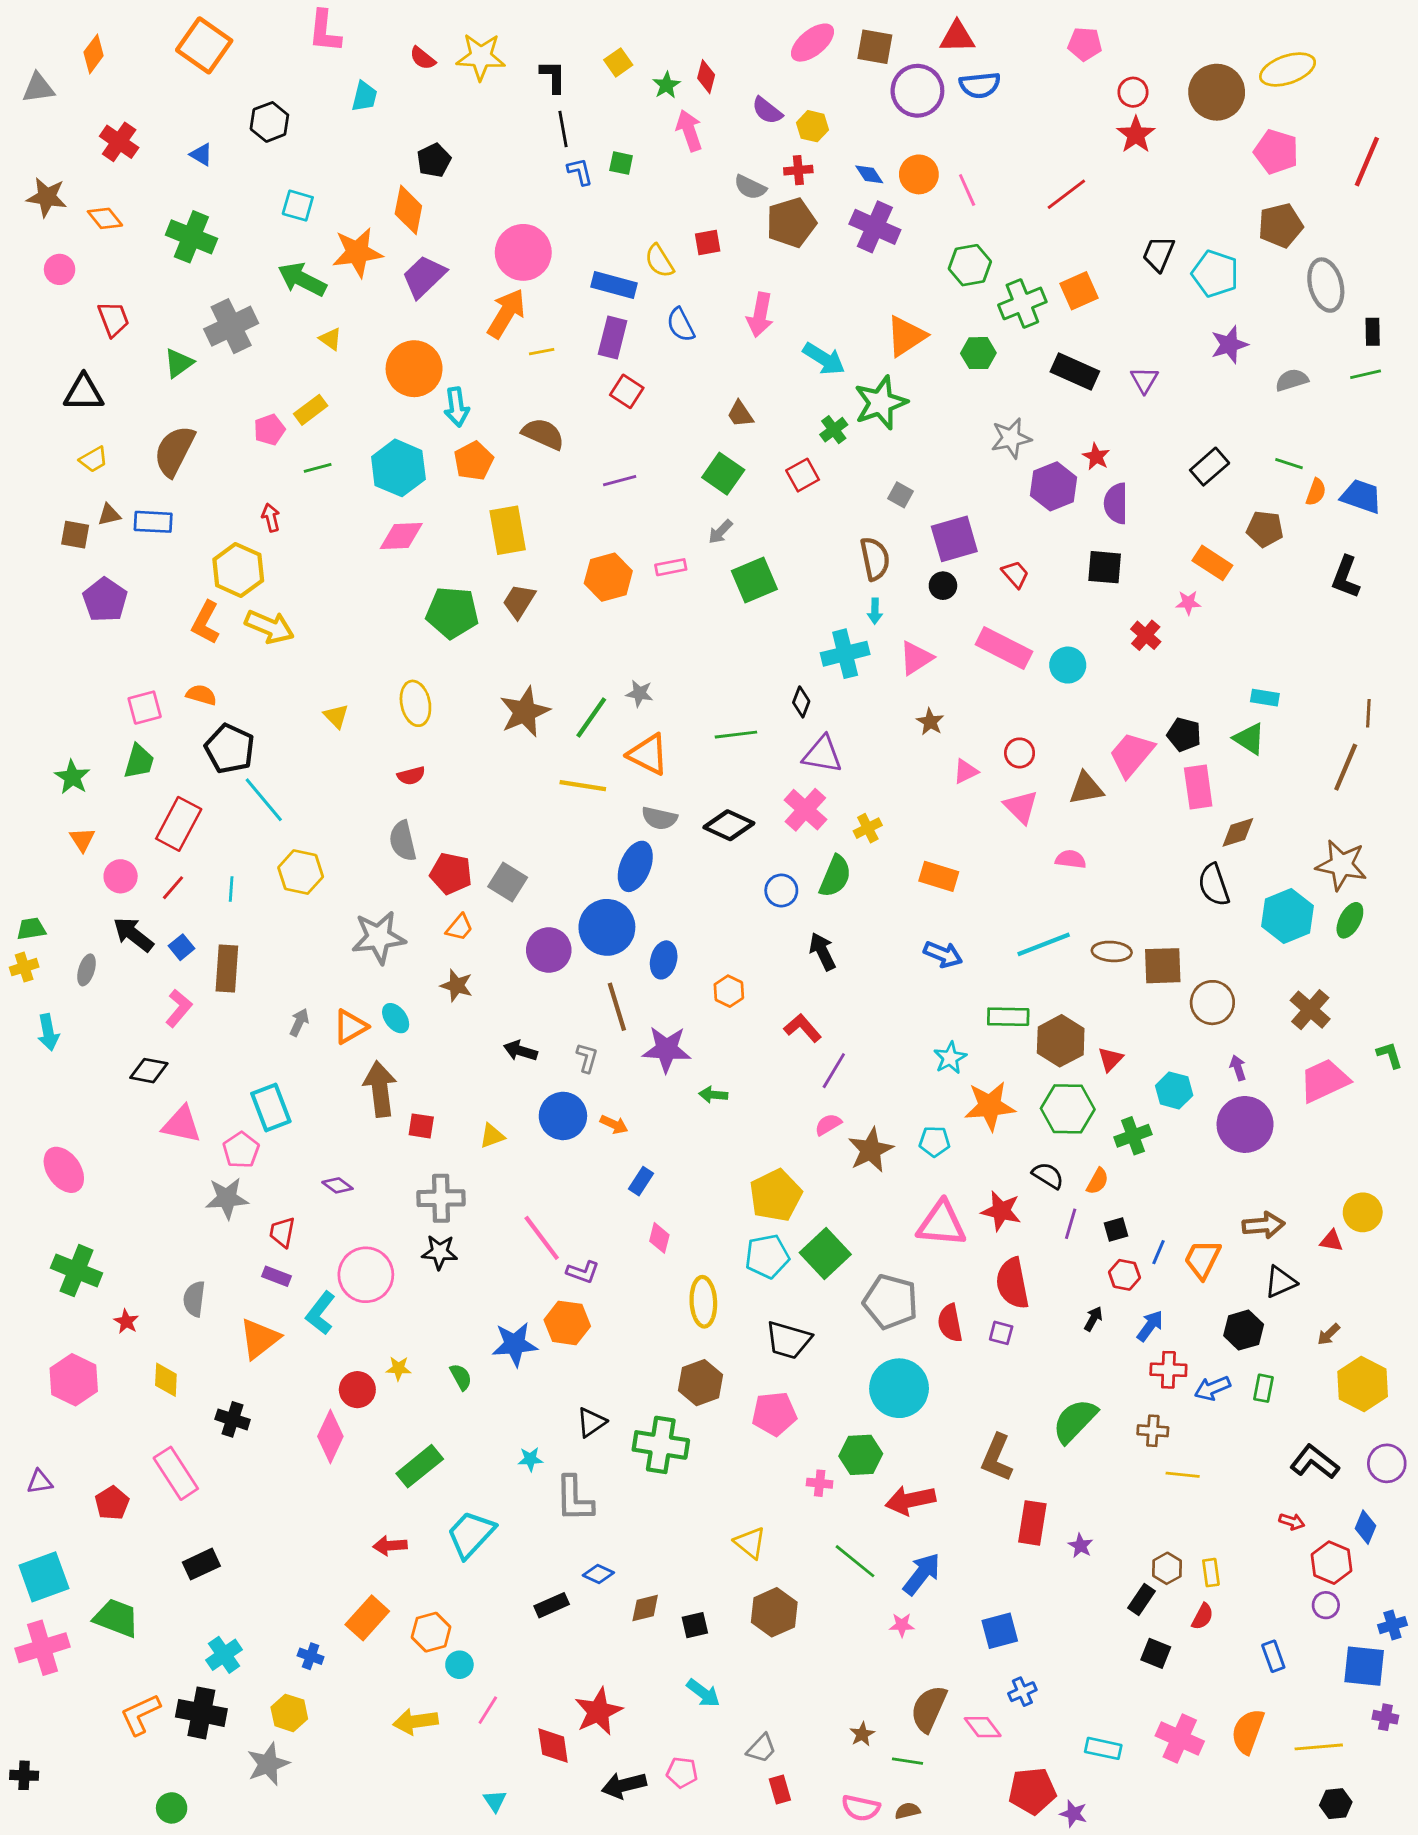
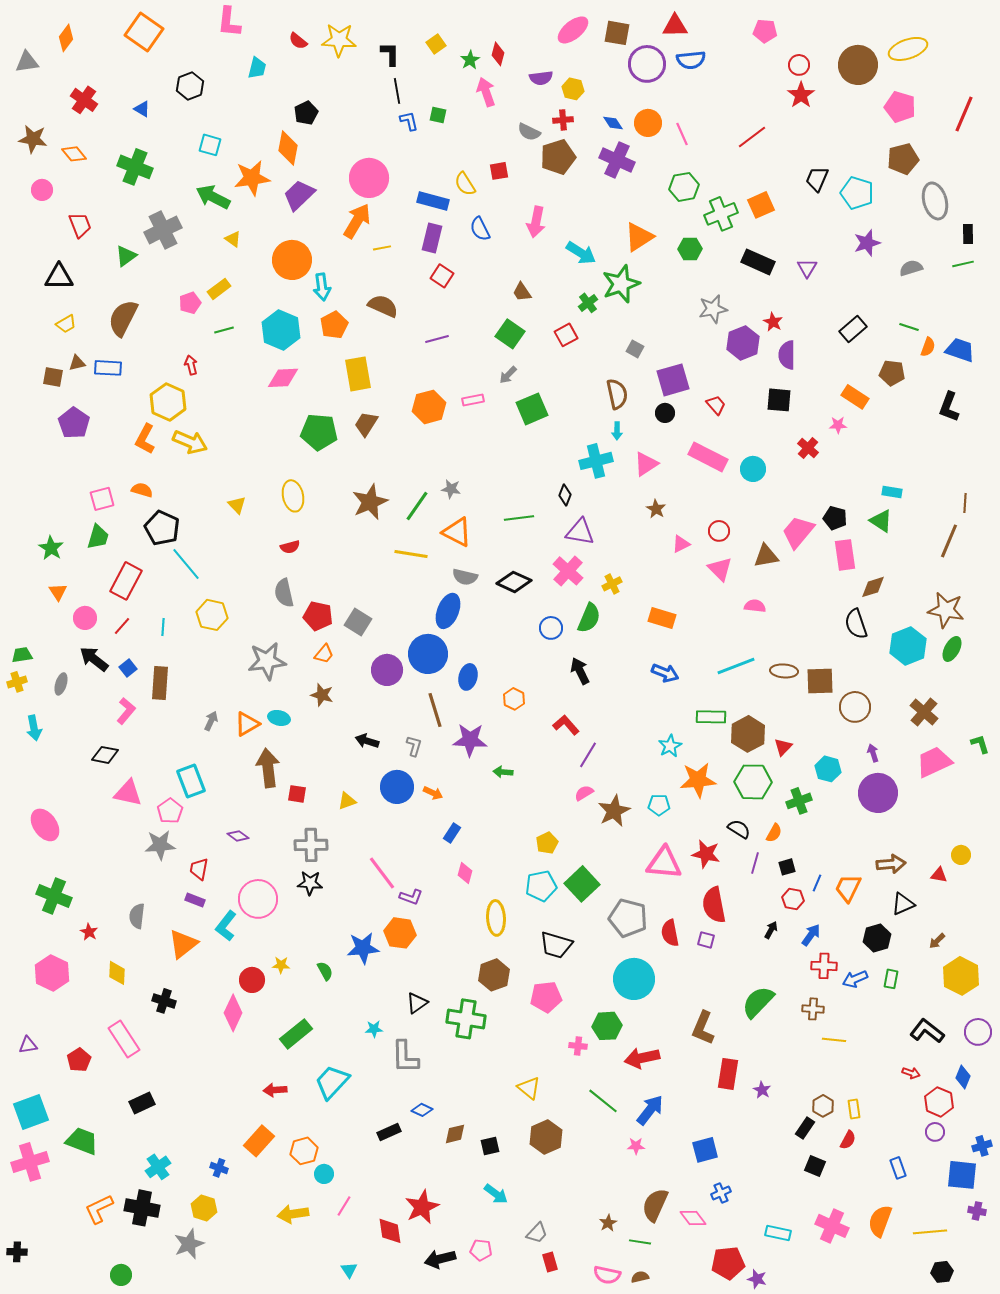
purple semicircle: (767, 111) -> (541, 78), turned -45
cyan ellipse: (396, 1018) -> (279, 718), turned -40
yellow pentagon: (776, 1195) -> (547, 843), size x0.6
yellow circle: (1363, 1212) -> (961, 855), size x0.7

